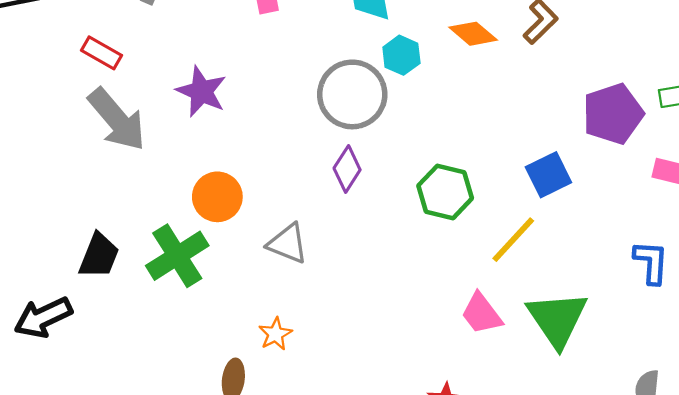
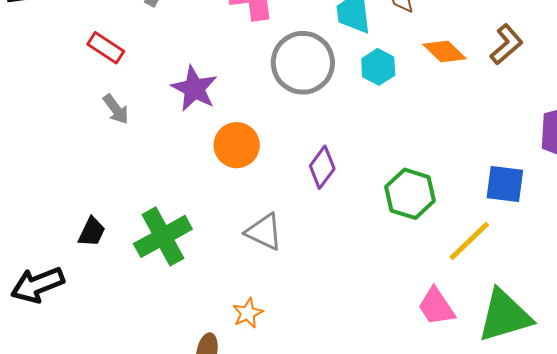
gray circle: (352, 94) -> (303, 63), moved
gray arrow: (117, 119) -> (116, 109), size x0.5
blue square: (548, 175) -> (505, 184), turned 30
orange circle: (217, 197) -> (237, 145), moved
black trapezoid: (99, 256) -> (92, 232), size x0.7
green triangle: (557, 319) -> (505, 316), turned 44

